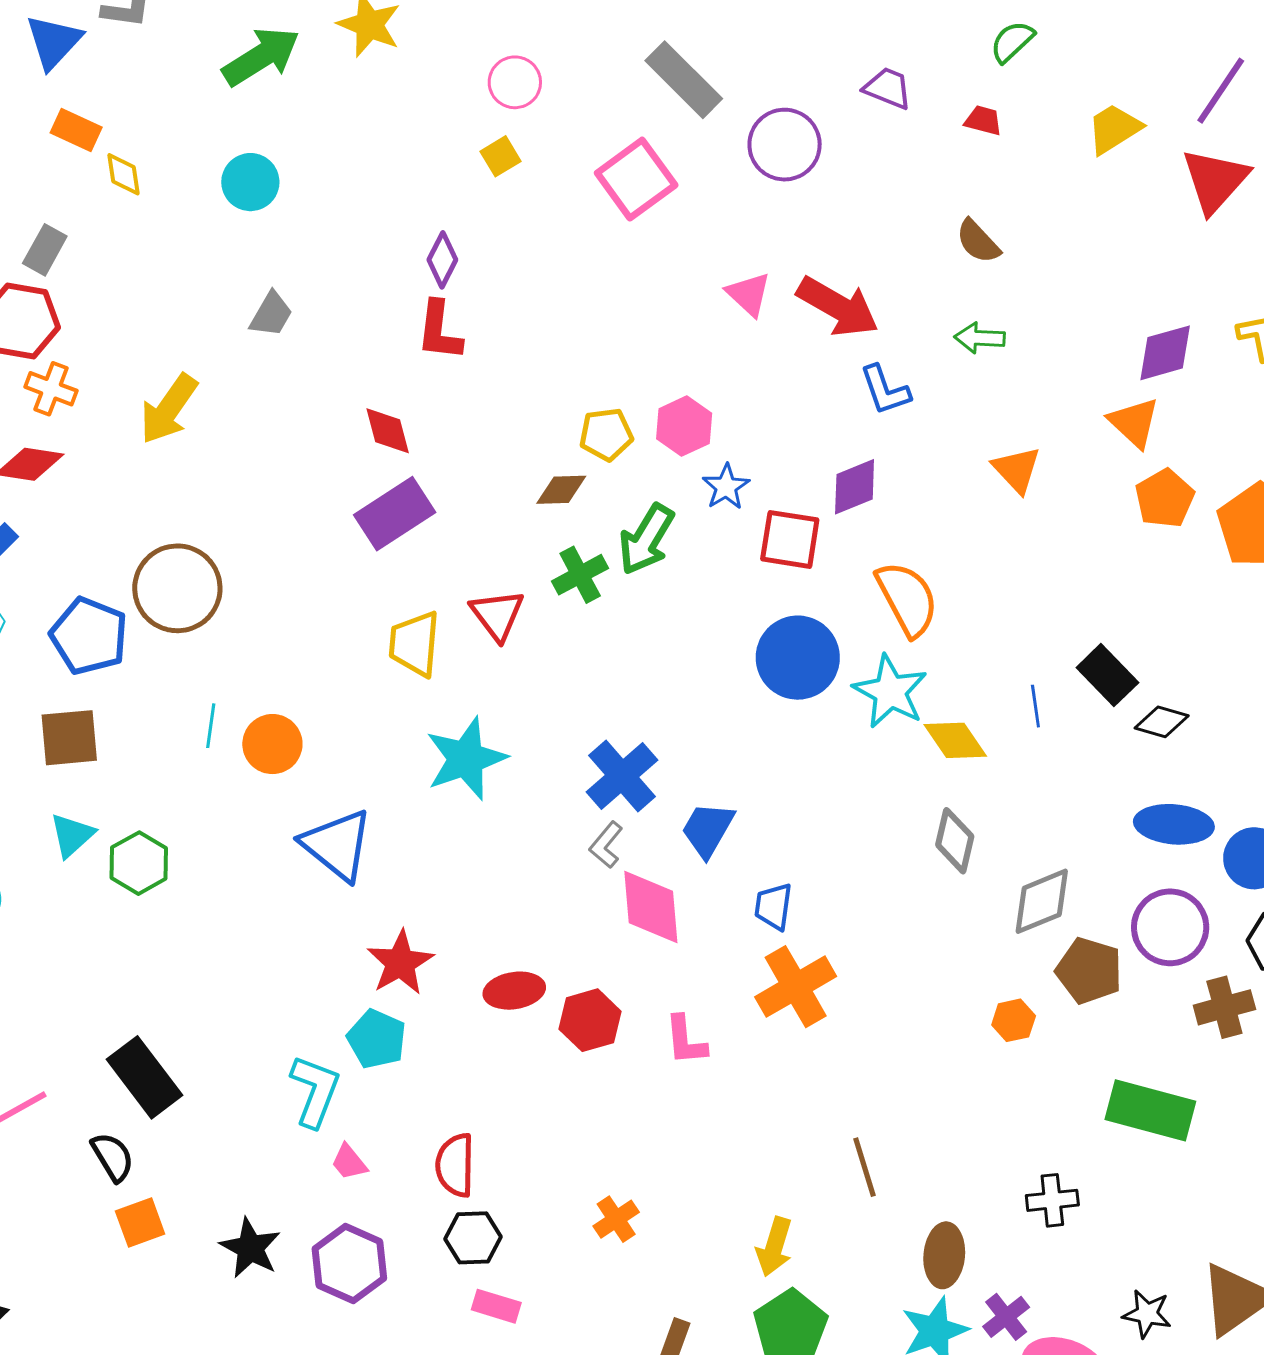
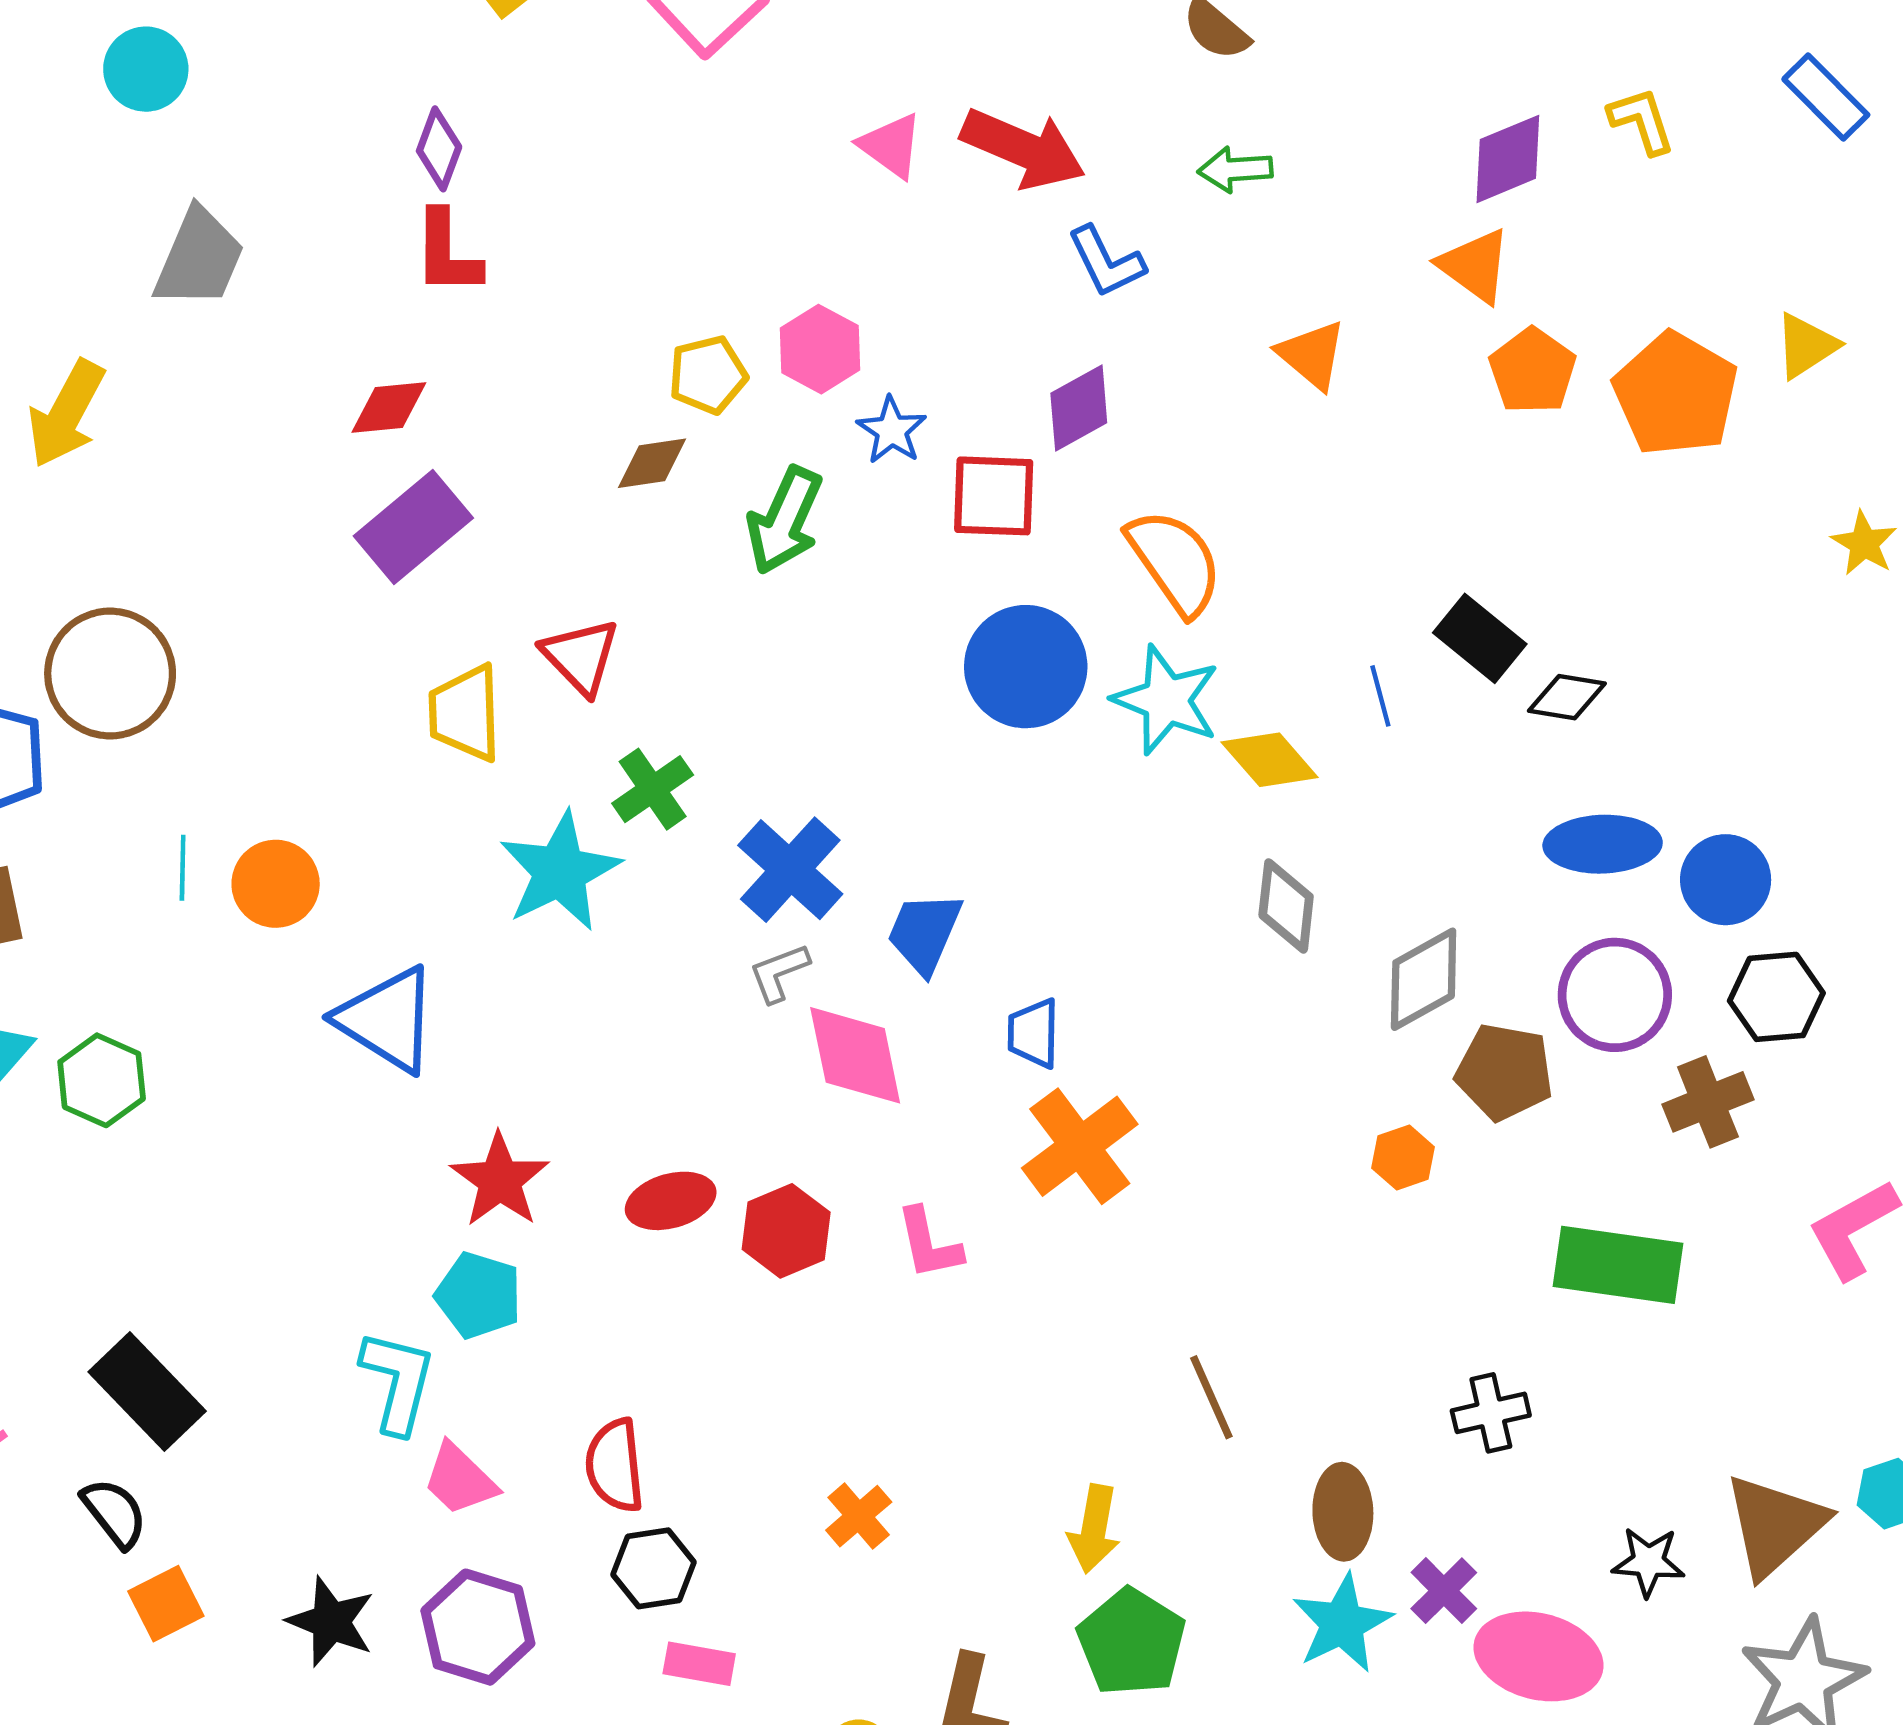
gray trapezoid: (271, 314) -> (199, 258), size x1.5
red diamond: (388, 431) -> (389, 407), turned -74
green cross: (580, 575) -> (653, 789), moved
gray L-shape: (606, 845) -> (779, 973), turned 36
pink trapezoid: (349, 1162) -> (460, 1479), size x1.4

